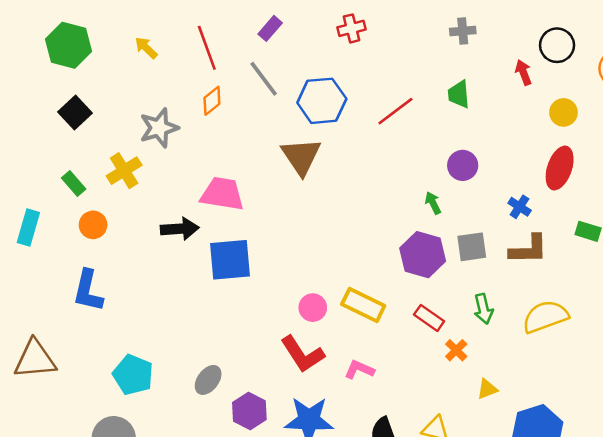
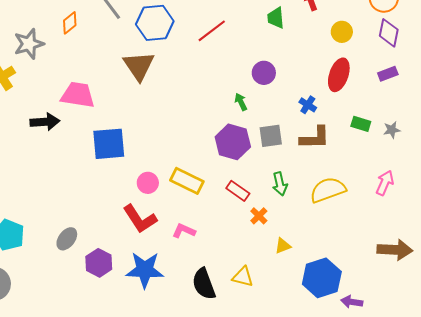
green trapezoid: (459, 94) -> (276, 18), moved
blue square: (230, 260) -> (109, 144), moved

